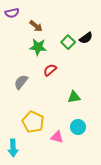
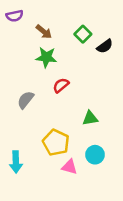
green square: (68, 42) -> (83, 34), moved
yellow pentagon: (33, 122) -> (56, 143), moved
cyan arrow: (13, 148) -> (16, 162), moved

